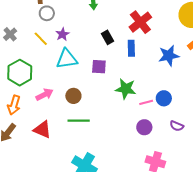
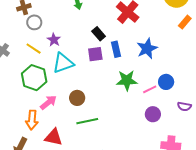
blue rectangle: (131, 48) -> (116, 49), moved
blue star: (169, 56) -> (147, 48), moved
purple square: (99, 67) -> (95, 54), moved
green hexagon: (20, 73) -> (34, 78), moved
orange arrow: (14, 105) -> (32, 120), moved

